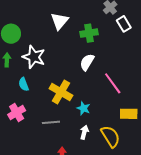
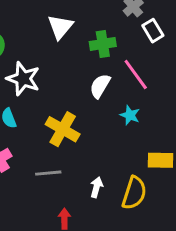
pink line: (113, 83) -> (136, 75), moved
cyan star: (83, 108) -> (130, 115), moved
yellow semicircle: (110, 136) -> (134, 193), turned 50

